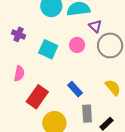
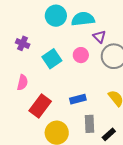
cyan square: (48, 49) -> (52, 59), turned 30
blue rectangle: (75, 89) -> (78, 99), turned -63

